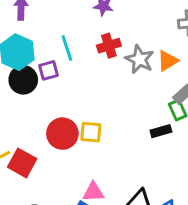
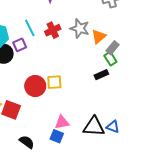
red cross: (109, 46) -> (53, 30), moved
orange triangle: (168, 61) -> (99, 37), moved

